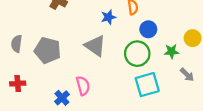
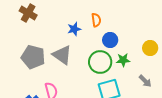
gray pentagon: (48, 50) -> (33, 57), moved
green star: (172, 51) -> (123, 60), moved

